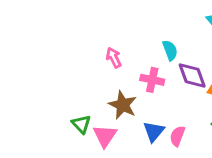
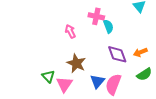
purple diamond: (192, 75) -> (117, 54), moved
pink cross: (152, 80) -> (96, 16), moved
pink semicircle: (177, 136) -> (113, 84), size x1.5

